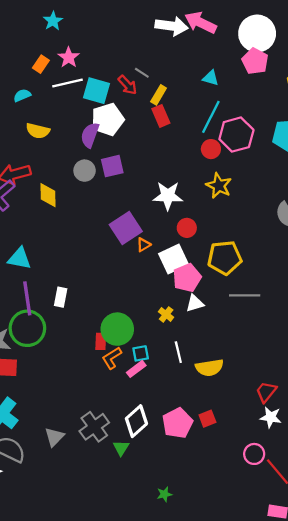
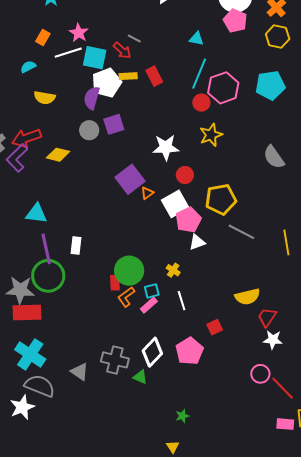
pink star: (69, 57) -> (79, 33), moved
yellow rectangle: (159, 95) -> (128, 76), moved, turned 60
yellow star: (219, 186) -> (211, 135), turned 30
yellow diamond: (48, 195) -> (58, 155), turned -70
gray line: (245, 295) -> (241, 232), turned 32
yellow cross: (166, 314) -> (173, 270), moved
white line: (178, 352) -> (182, 301), moved
yellow semicircle: (209, 368) -> (247, 297), moved
red square: (207, 419) -> (215, 327), moved
gray cross: (94, 427) -> (115, 360), turned -36
gray triangle: (54, 437) -> (80, 372), turned -36
green triangle: (121, 448) -> (140, 377), turned -35

